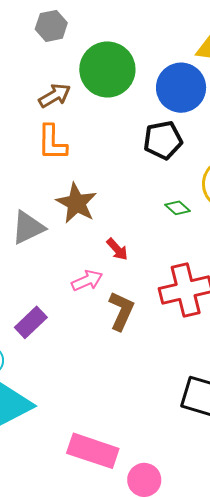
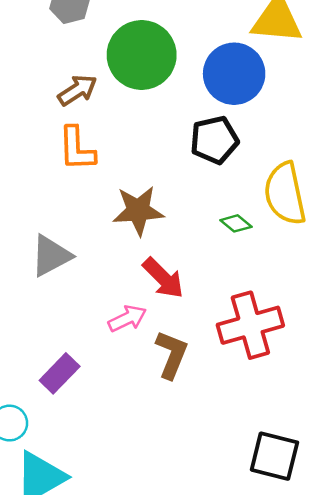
brown star: (76, 203) -> (138, 211), moved, turned -30
red arrow: (117, 249) -> (163, 278), size x1.5

